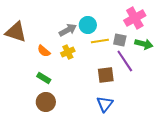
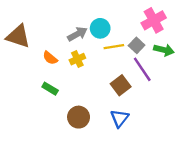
gray square: (120, 40) -> (137, 45), turned 32
brown square: (106, 75) -> (121, 85), turned -30
brown circle: (46, 102) -> (79, 117), moved

